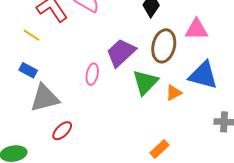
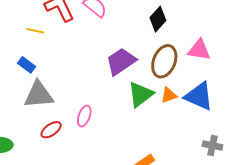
yellow line: (32, 35) -> (35, 31), turned -30
pink ellipse: (92, 74) -> (84, 116), moved
orange triangle: (174, 93) -> (169, 95), moved

